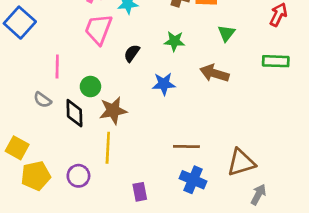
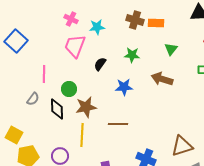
gray semicircle: (42, 100) -> (33, 99), turned -88
brown line: (186, 146) -> (118, 124), moved

